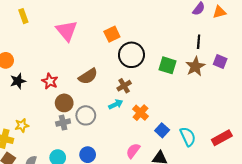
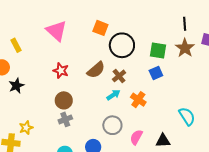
yellow rectangle: (23, 16) -> (16, 45), moved
orange square: (112, 34) -> (100, 28), turned -35
brown semicircle: (88, 76) -> (96, 70), moved
red star: (50, 81) -> (61, 71), moved
gray circle: (86, 115) -> (112, 125), moved
blue square: (162, 130) -> (156, 73), moved, turned 32

